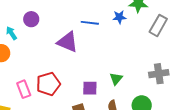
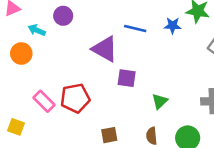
cyan arrow: (11, 33) -> (37, 30), turned -40
purple square: (90, 88) -> (127, 78), moved
pink rectangle: (24, 89) -> (44, 101), turned -30

